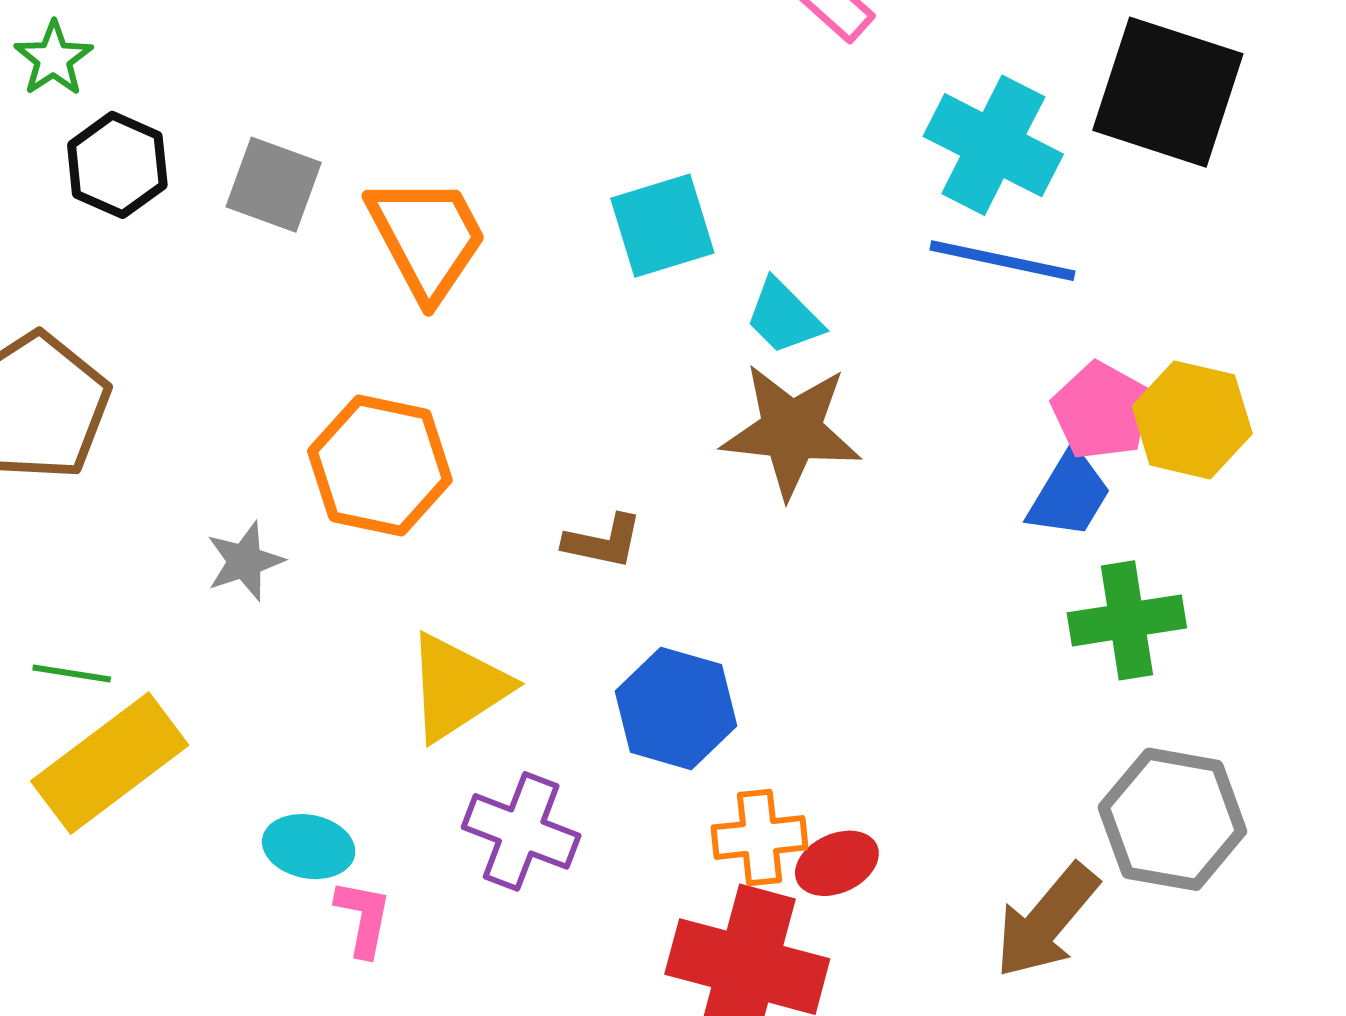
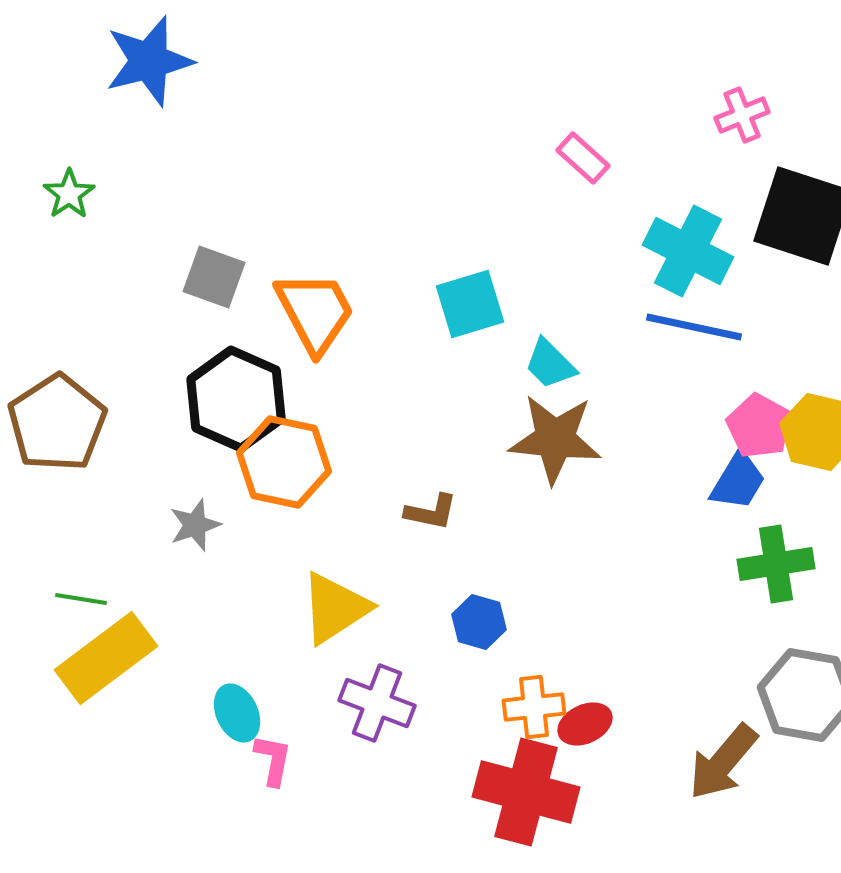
black hexagon: (117, 165) -> (236, 399), moved, size x1.5
blue hexagon: (676, 708) -> (479, 622), size x0.7
cyan ellipse: (309, 847) -> (237, 713), turned 54

